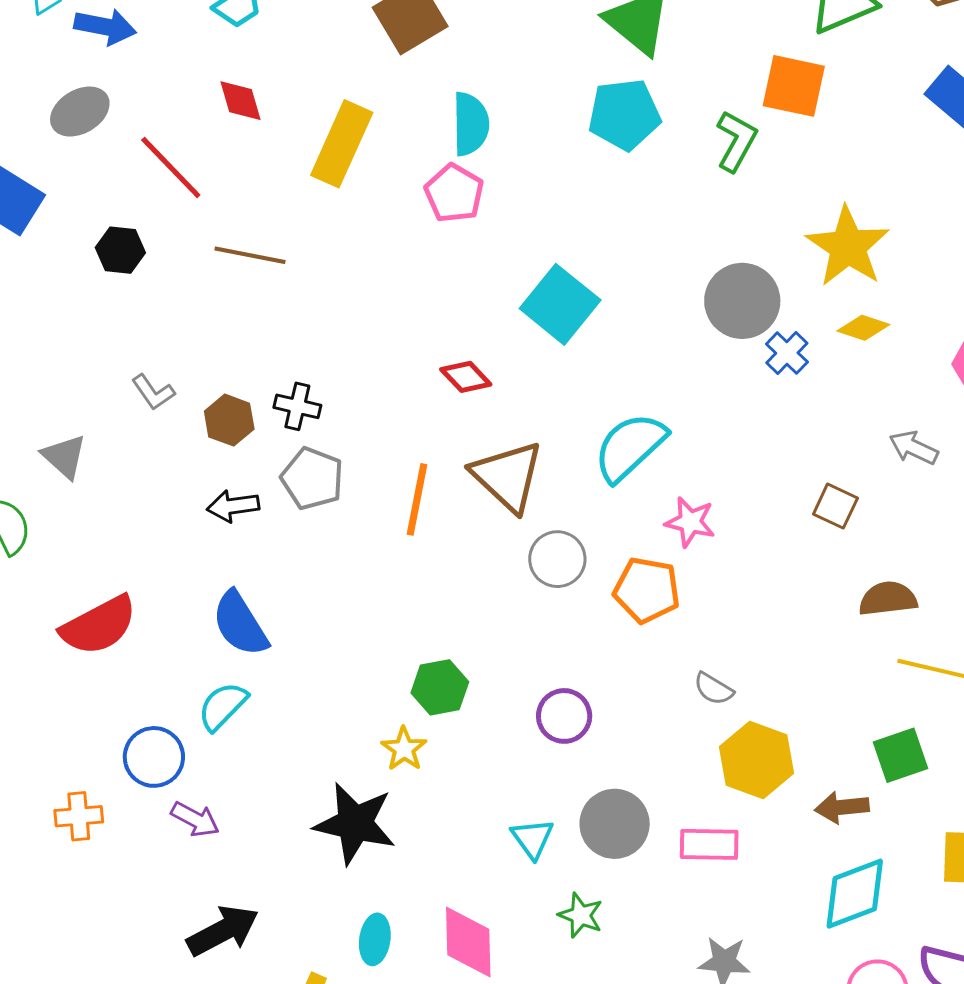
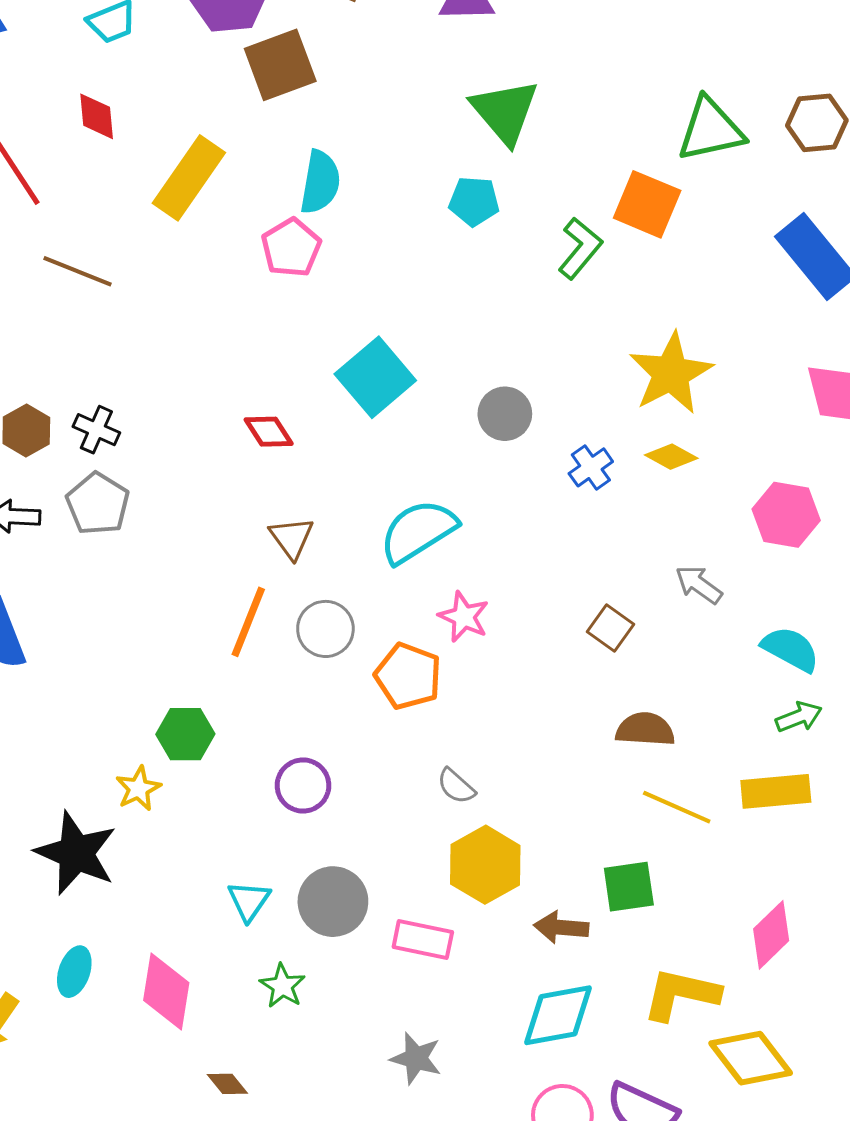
cyan pentagon: (624, 114) -> (474, 201), size x0.7
gray circle: (742, 301) -> (505, 414), moved, size x0.7
brown triangle: (508, 476) -> (292, 538), size x0.6
orange line: (417, 499) -> (248, 622), moved

